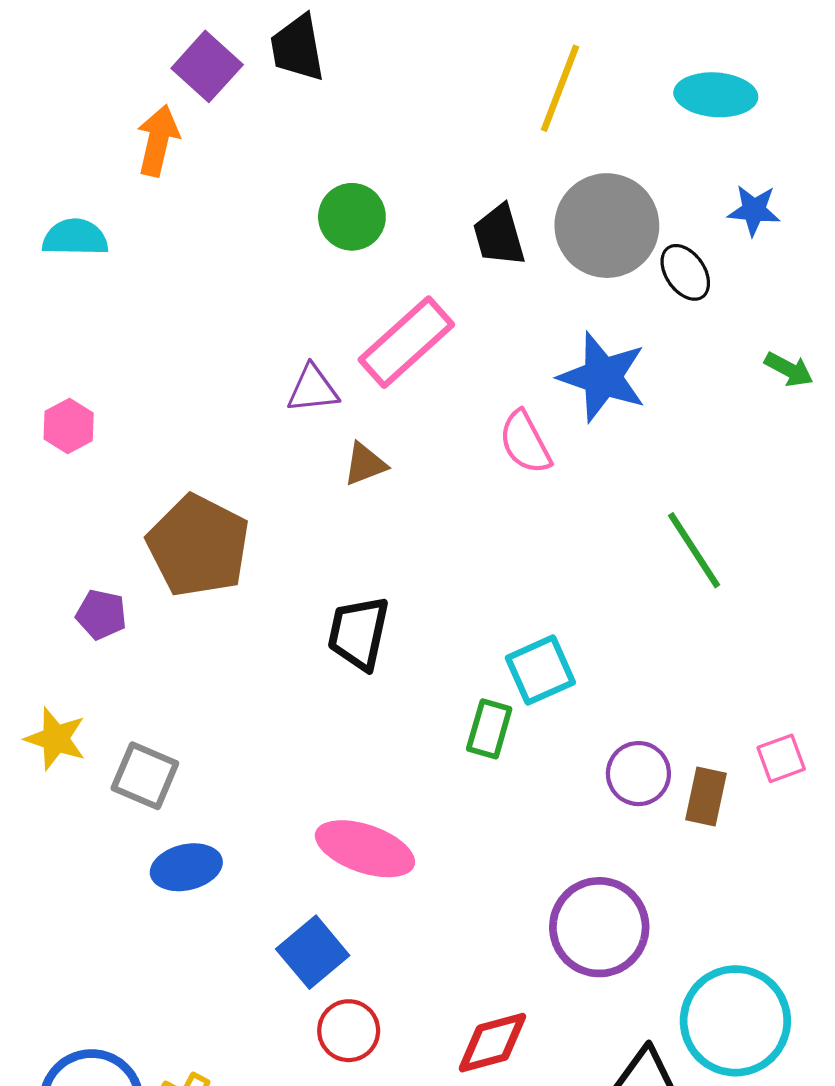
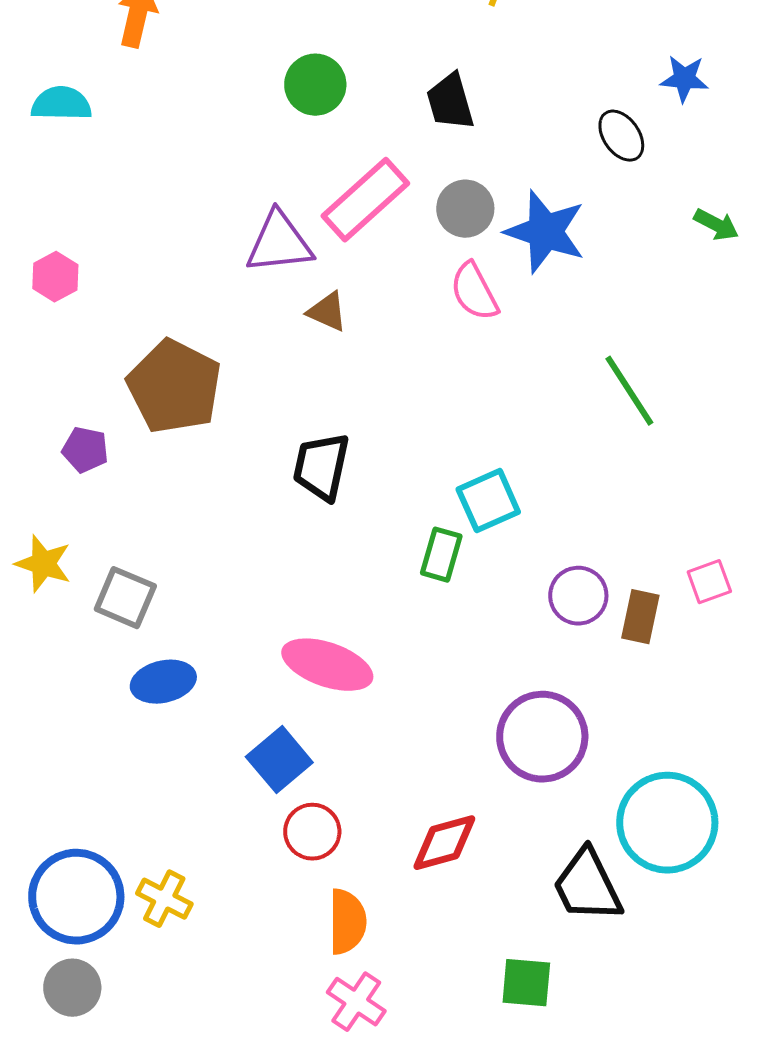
gray circle: (607, 226) -> (465, 209), moved, size x0.6
purple triangle: (313, 389) -> (279, 243), size x1.4
brown triangle: (365, 464) -> (327, 312), turned 45

